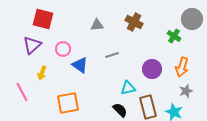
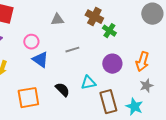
green cross: (174, 36) -> (109, 31), moved
pink circle: (63, 49) -> (31, 42), moved
black semicircle: (120, 110) -> (62, 90), moved

